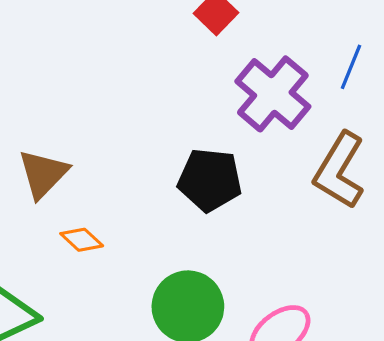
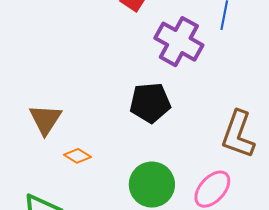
brown L-shape: (339, 170) -> (238, 134), moved

